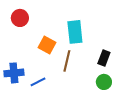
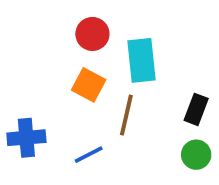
red circle: (20, 18) -> (92, 34), moved
blue line: (38, 82) -> (89, 155), moved

